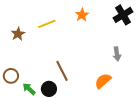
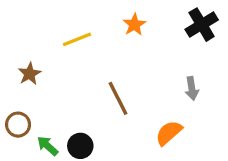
brown star: (18, 34) -> (30, 74), moved
brown line: (62, 71) -> (118, 98), moved

